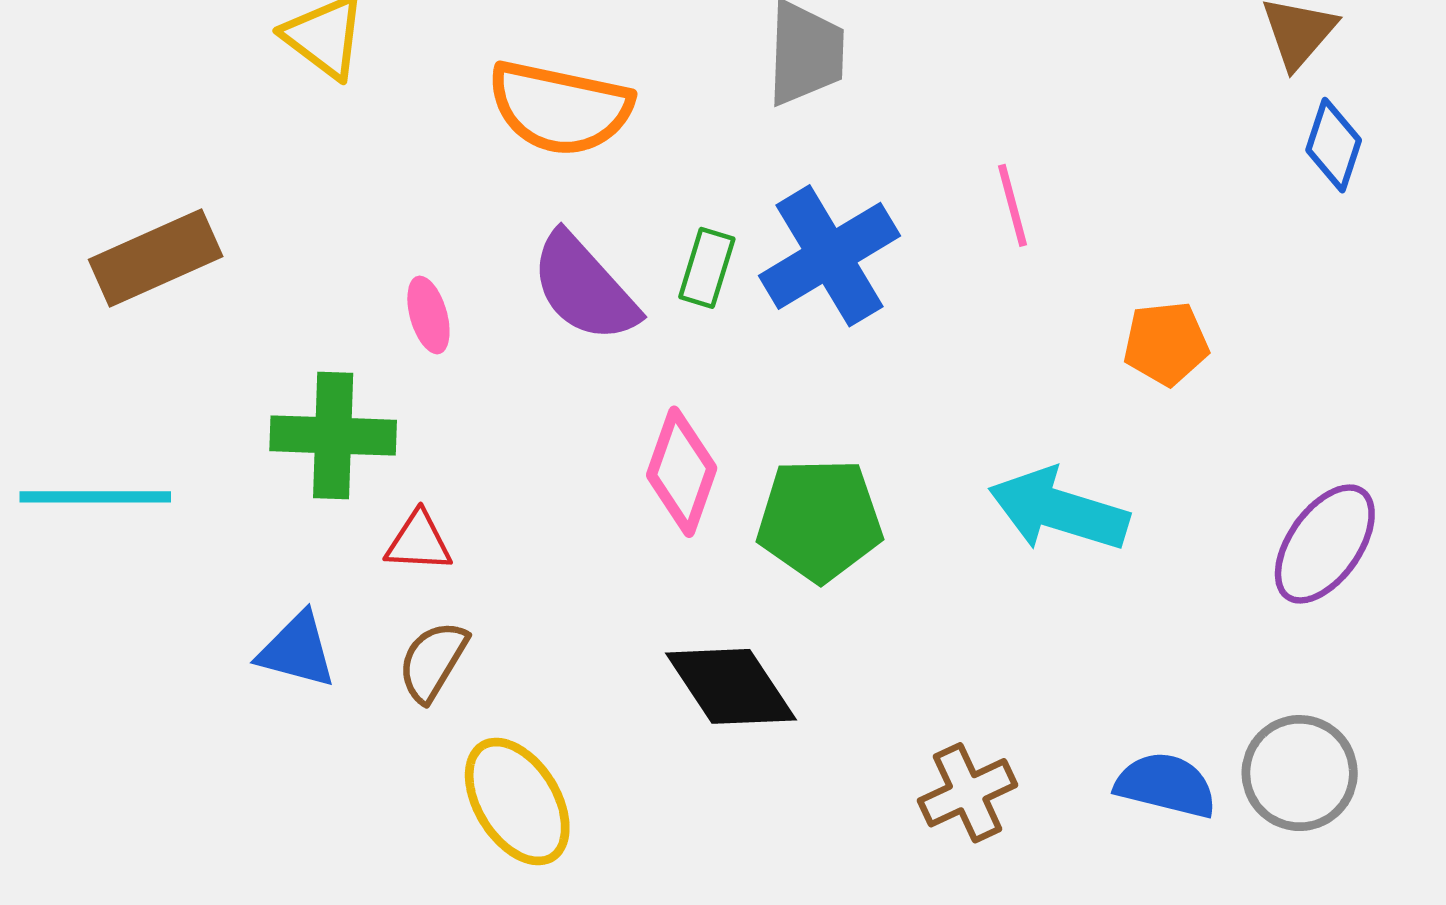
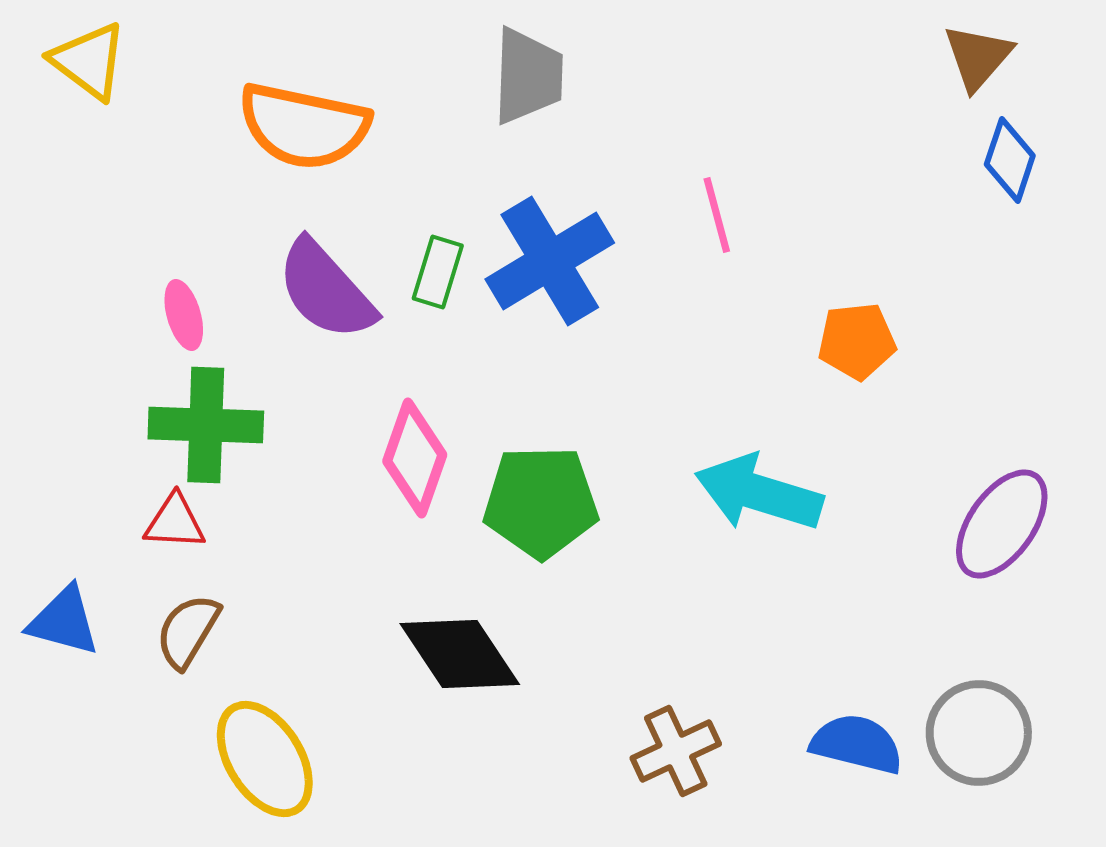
green cross: (333, 436) -> (206, 425), moved

